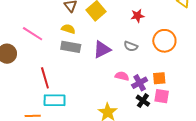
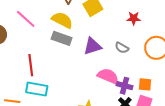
yellow semicircle: (68, 29) -> (62, 20), size x1.5
pink semicircle: (122, 76) -> (108, 76), size x1.5
purple cross: (140, 83) -> (125, 86), turned 35

